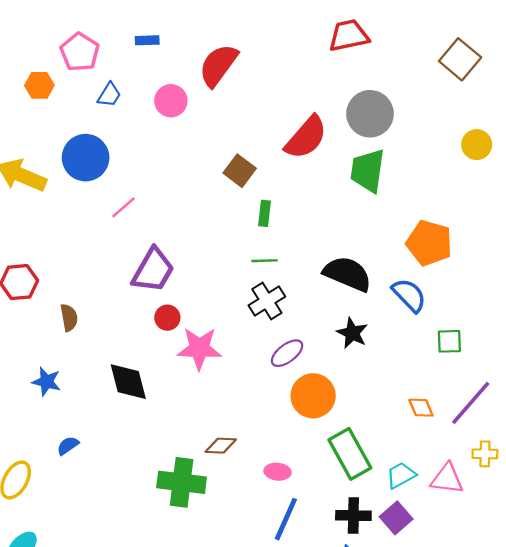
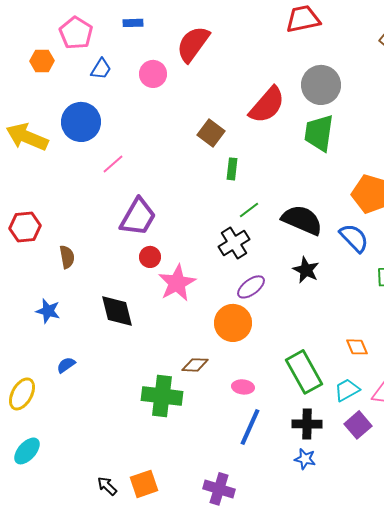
green line: (265, 261) -> (249, 210), moved, turned -35
pink star: (199, 348) -> (177, 283), turned -30
orange circle: (313, 396) -> (233, 323), moved
orange diamond: (421, 408) -> (357, 347), moved
purple square: (396, 518) -> (358, 425), moved

